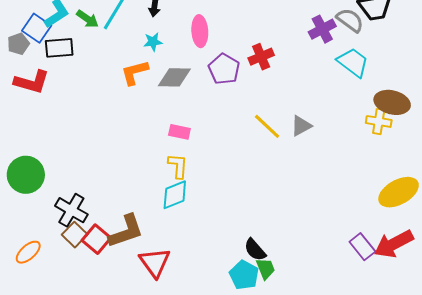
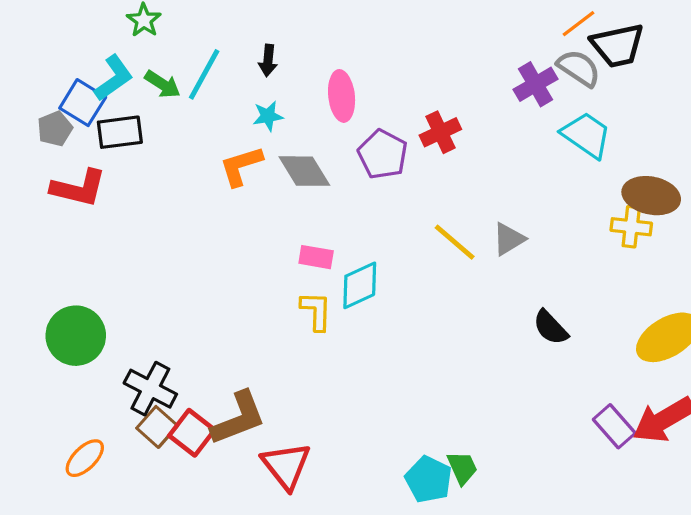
gray diamond: (174, 77) -> (304, 171), turned 60
cyan diamond: (175, 195) -> (360, 285), moved
black semicircle: (255, 250) -> (550, 328), moved

